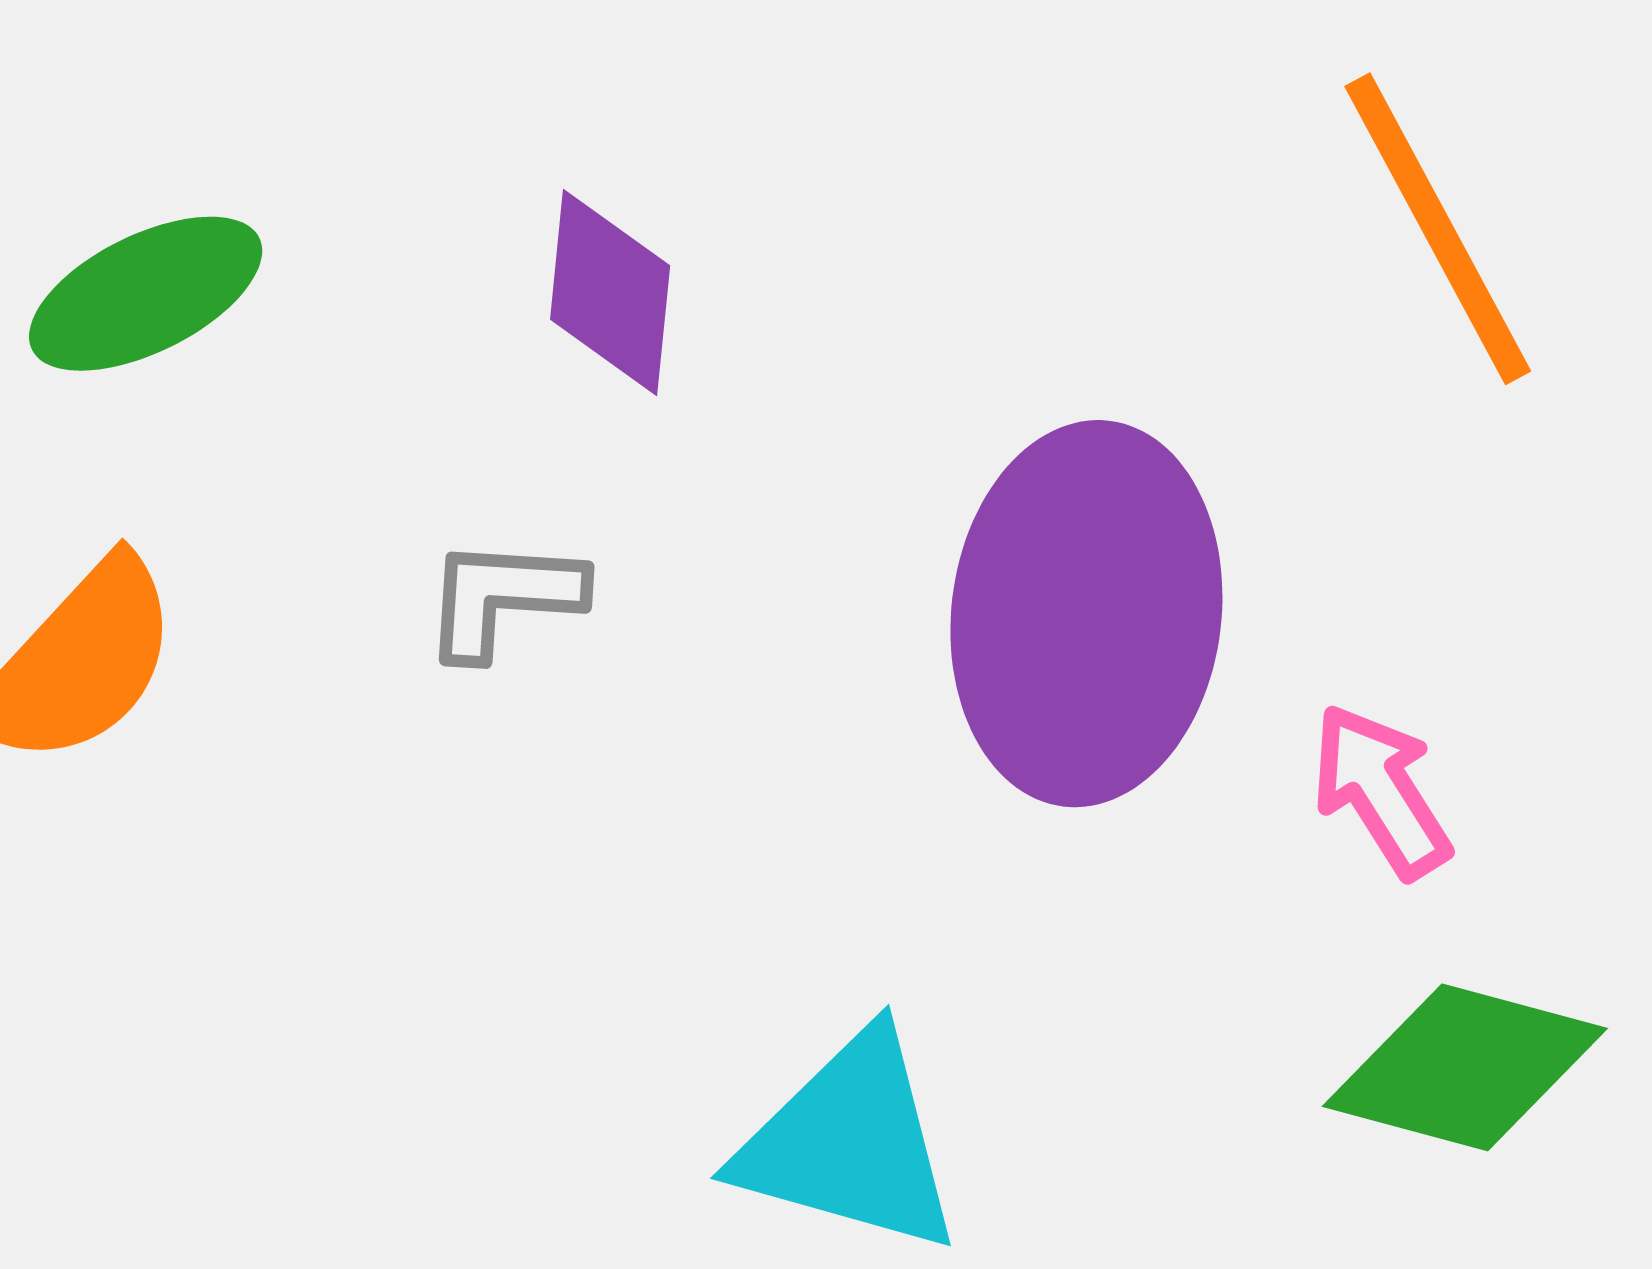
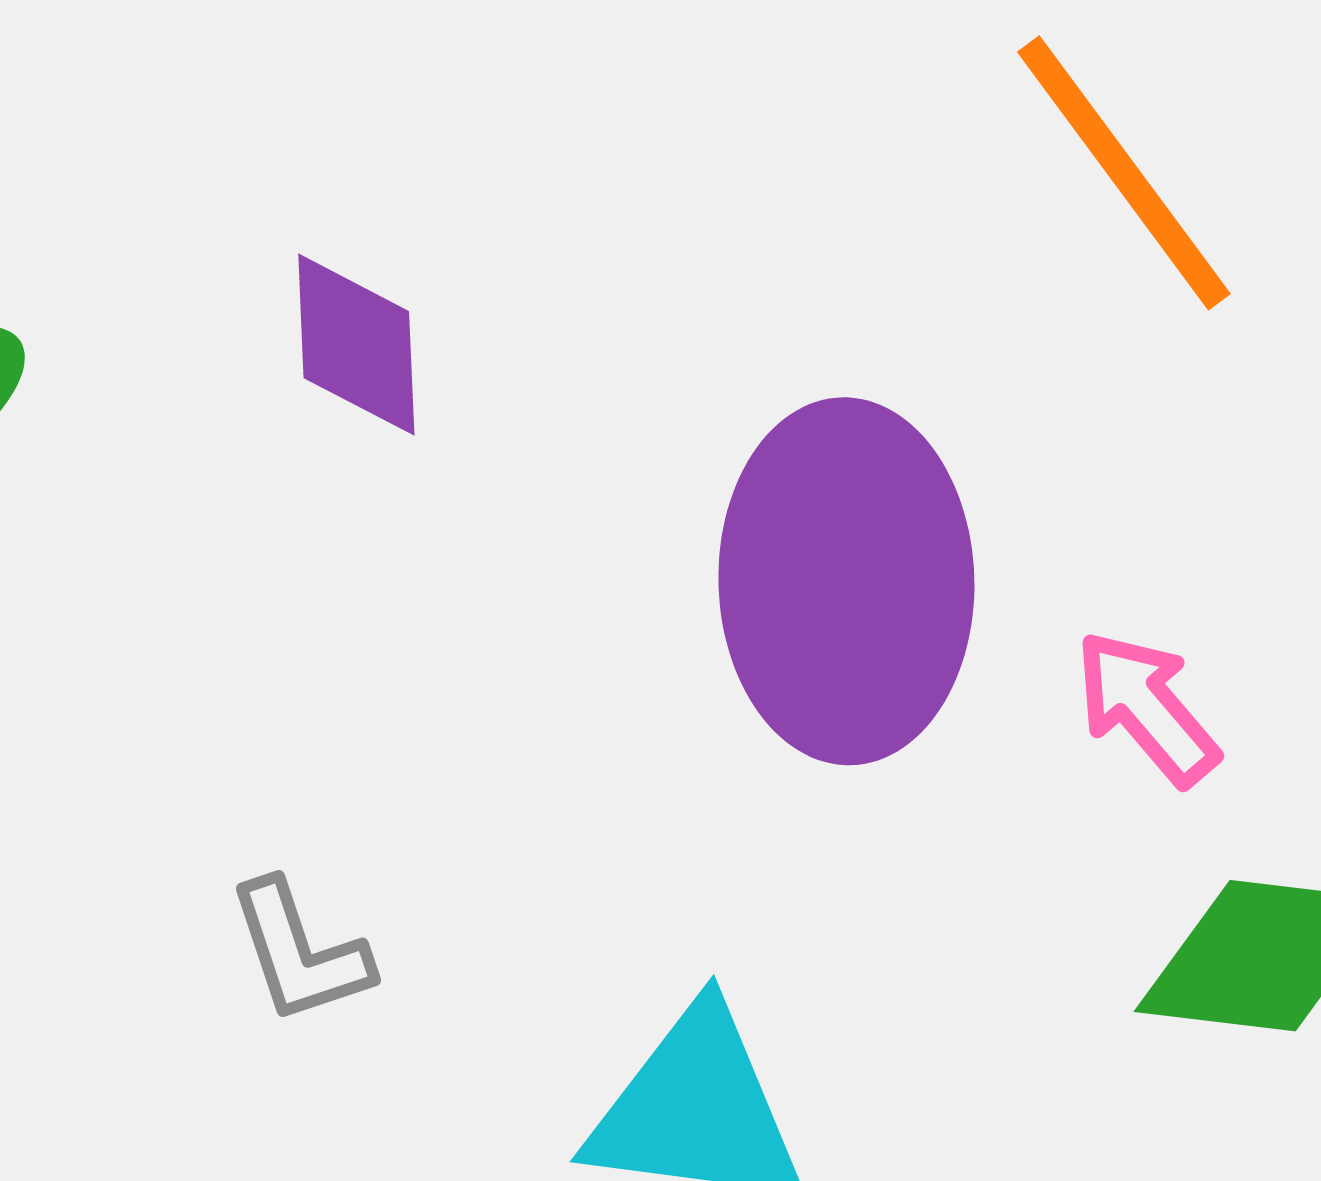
gray L-shape: (503, 598) -> (300, 952), moved, turned -104

